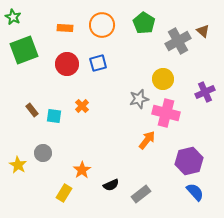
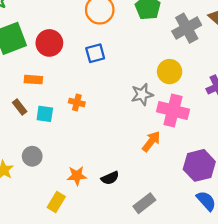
orange rectangle: (65, 28) -> (33, 80), moved
red circle: (67, 64) -> (49, 43), moved
orange cross: (82, 106) -> (77, 102), turned -32
orange star: (82, 170) -> (77, 176), turned 30
black semicircle: (111, 185) -> (110, 178), moved

